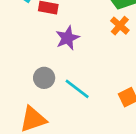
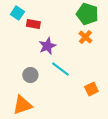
cyan line: (77, 89) -> (60, 69), moved

